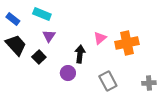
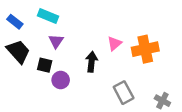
black square: (39, 57) -> (45, 65), turned -32
purple circle: (68, 73) -> (61, 80), moved
gray cross: (149, 83) -> (162, 101), moved, turned 32

